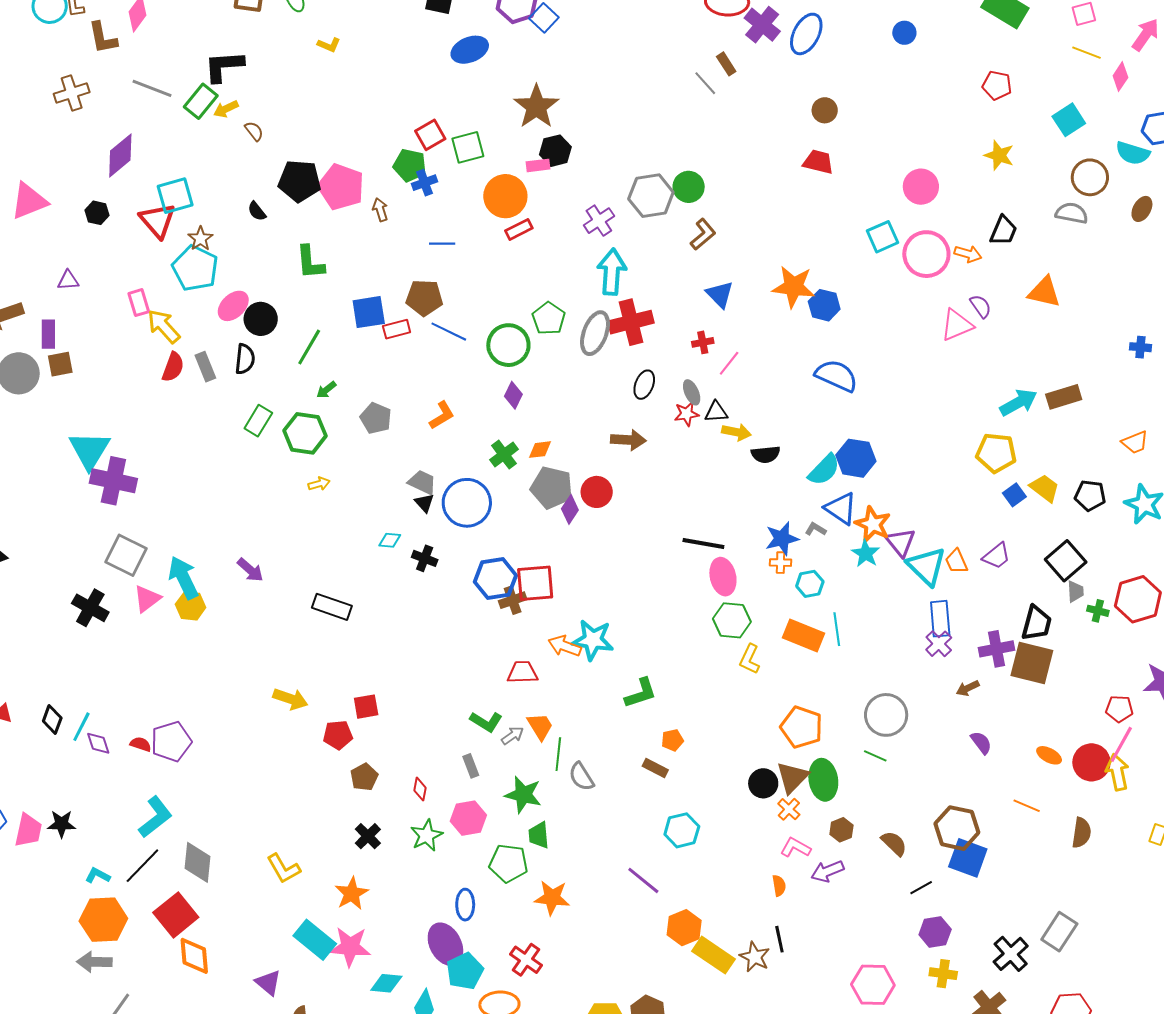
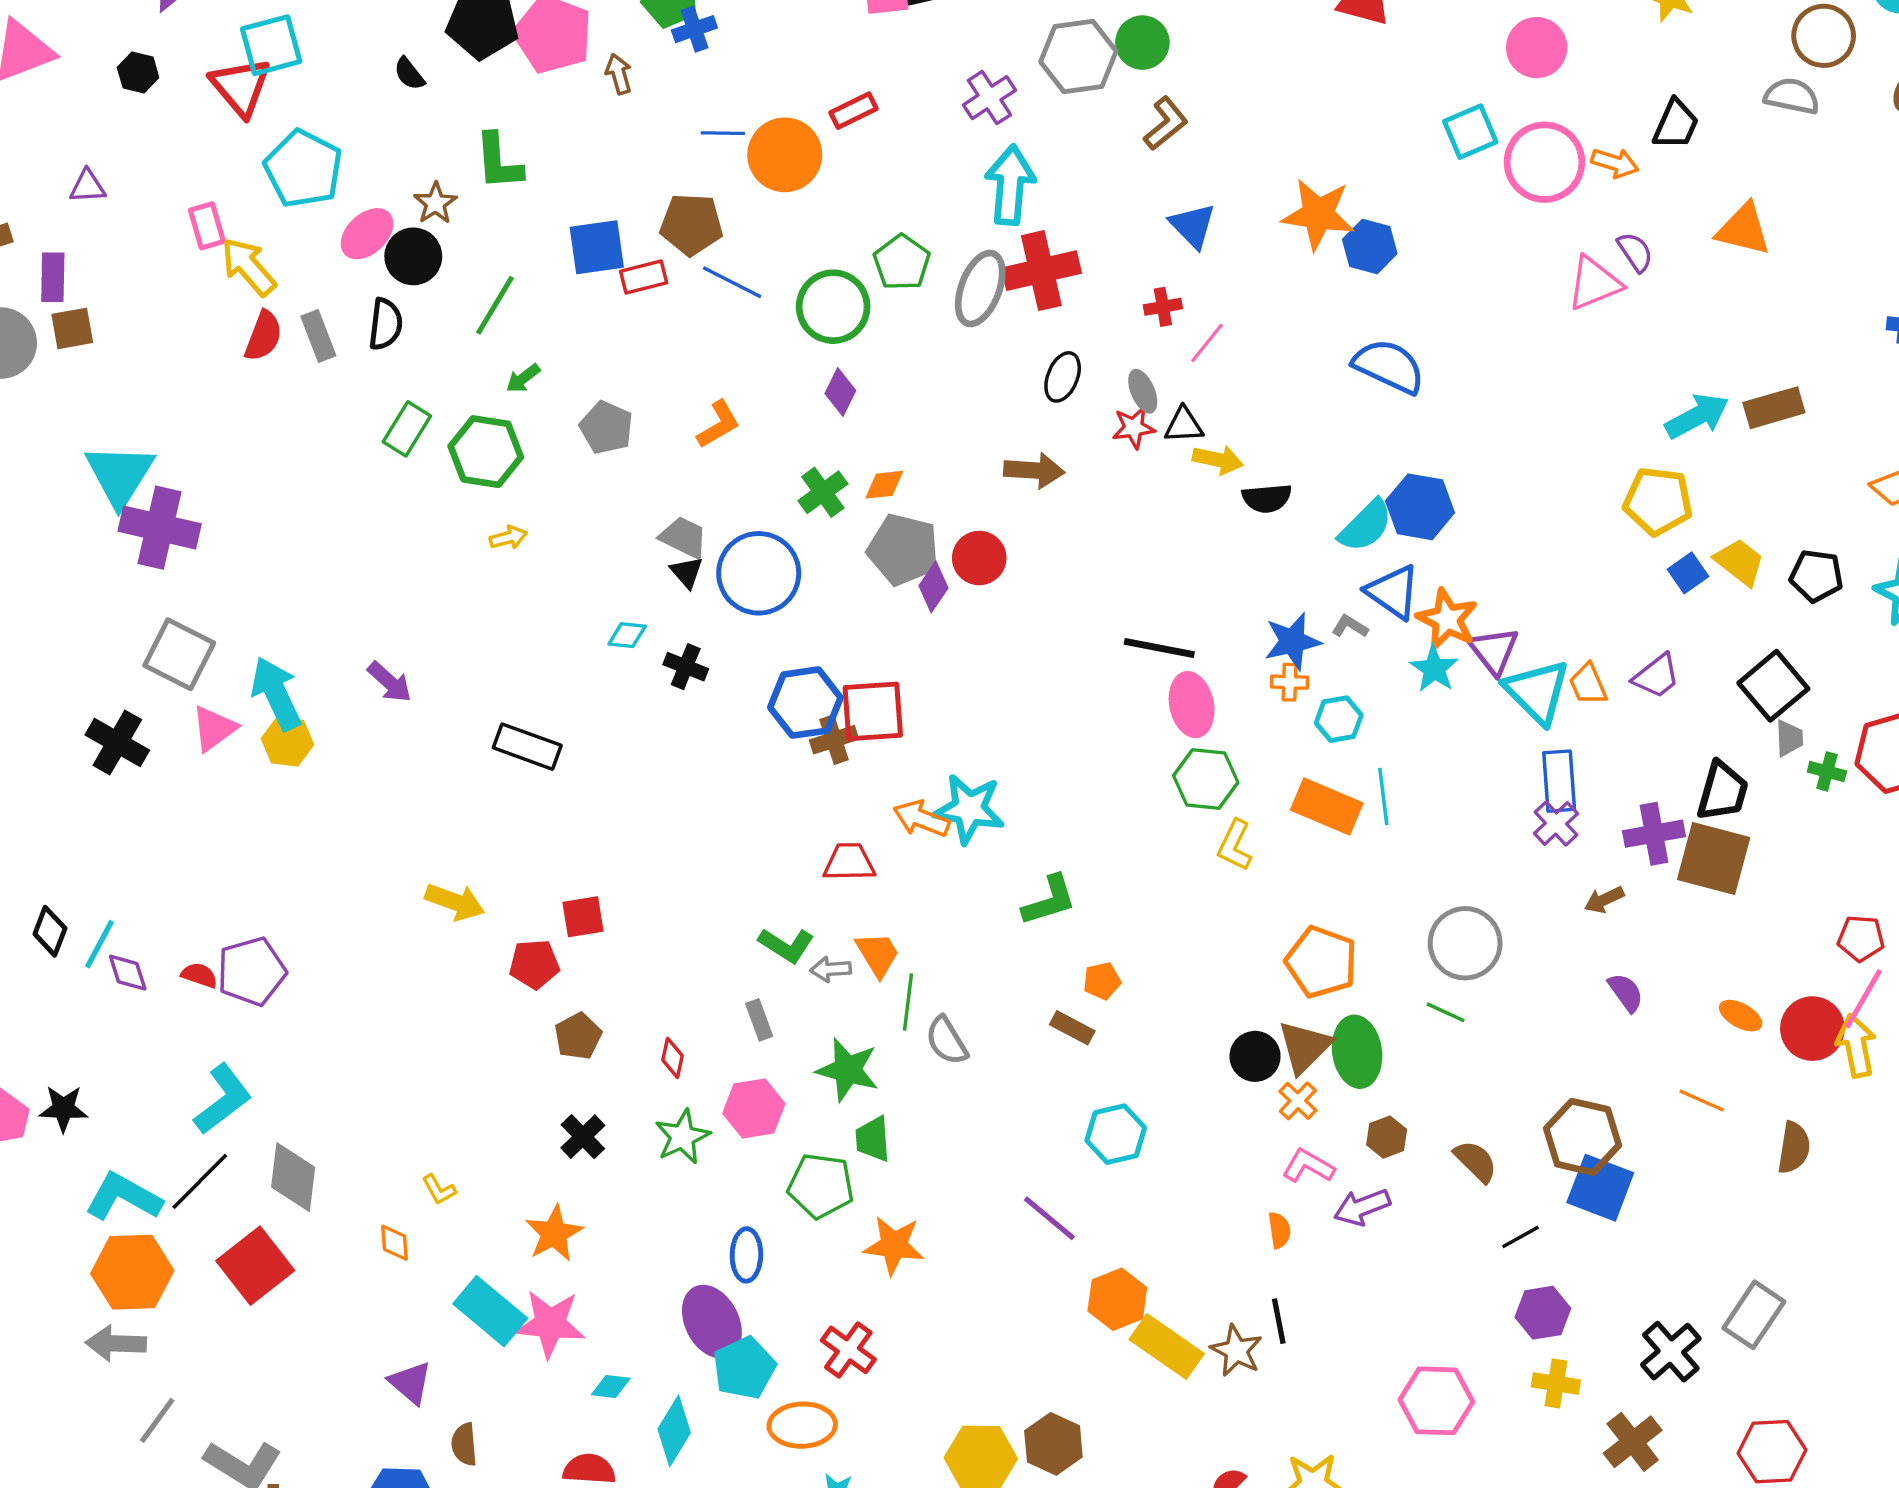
orange circle: (505, 196) -> (785, 155), moved
brown star: (200, 239) -> (435, 203), moved
gray arrow: (512, 736) -> (831, 969), turned -150
yellow L-shape: (283, 869) -> (439, 1190), size x0.6
cyan L-shape: (98, 875) -> (123, 1197), size x1.8
orange diamond: (194, 956) -> (395, 1243), moved, size x0.6
cyan diamond: (386, 983) -> (611, 1387), size x0.7

